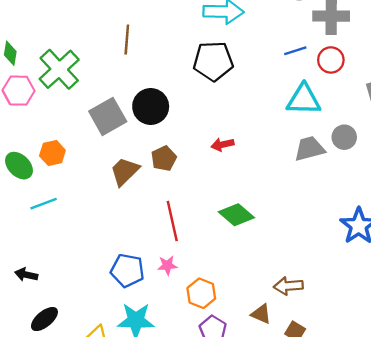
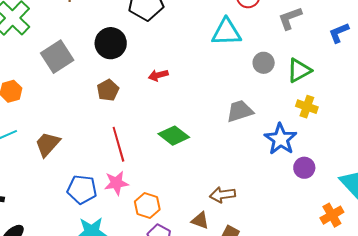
black circle: (151, 106) -> (111, 43), moved
gray trapezoid: (310, 149) -> (240, 111), moved
brown trapezoid: (125, 171) -> (48, 144), moved
pink star: (167, 265) -> (116, 183), size x1.4

